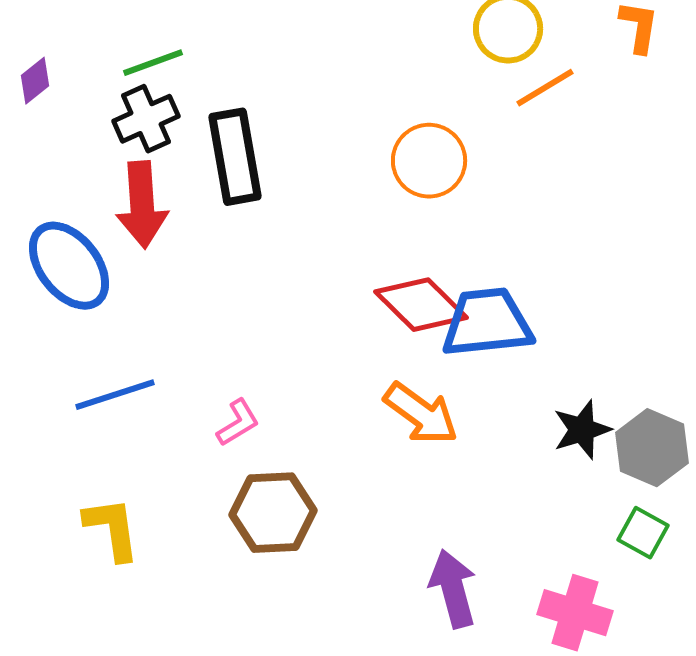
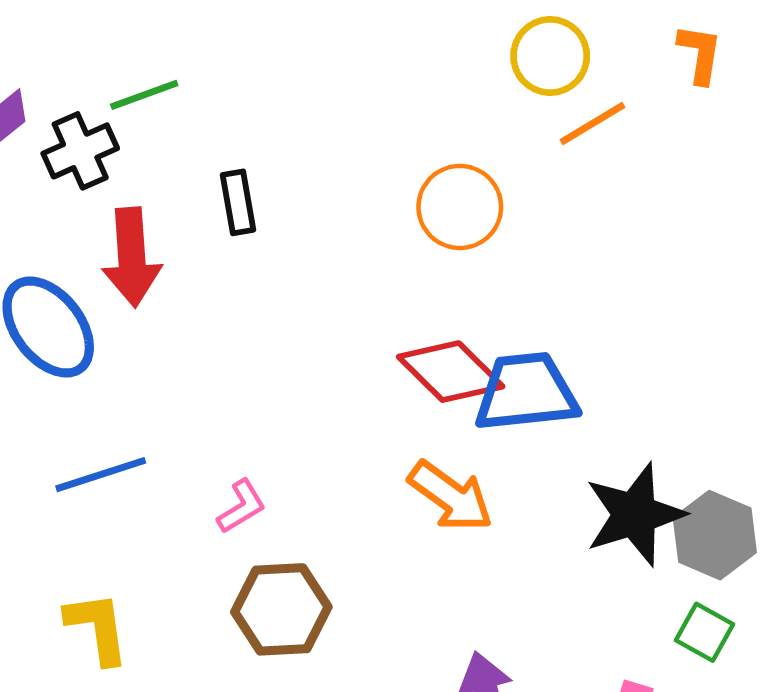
black cross: (146, 119) -> (80, 151), moved
black rectangle: (235, 157) -> (238, 202), size x0.6
black star: (582, 430) -> (635, 515), size x1.5

